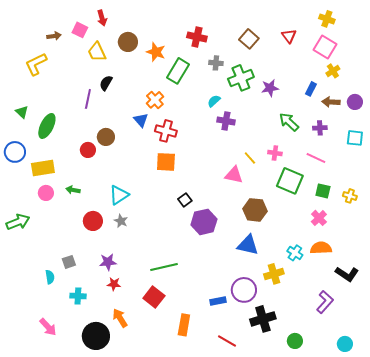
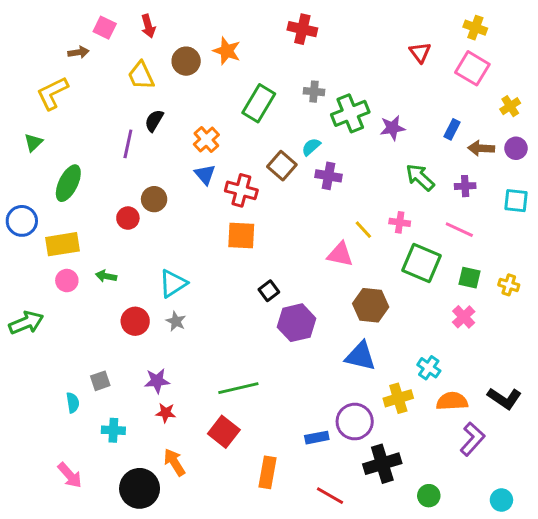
pink square: (80, 30) -> (105, 28), moved
red cross: (197, 37) -> (302, 29), moved
brown square: (249, 39) -> (282, 166), moved
orange star: (156, 52) -> (227, 51), moved
yellow cross: (333, 71) -> (510, 106), moved
orange cross: (155, 100) -> (206, 140), moved
green triangle: (22, 112) -> (33, 142), moved, turned 32
orange semicircle: (321, 248) -> (452, 401), moved

